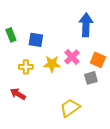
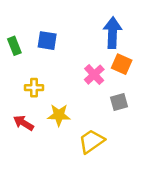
blue square: (36, 40) -> (47, 41), moved
orange square: (98, 60) -> (122, 64), moved
yellow star: (52, 64) -> (59, 115), moved

